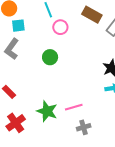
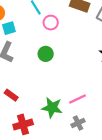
red cross: (16, 123) -> (23, 124), turned 30
gray cross: (84, 127) -> (78, 123), moved

